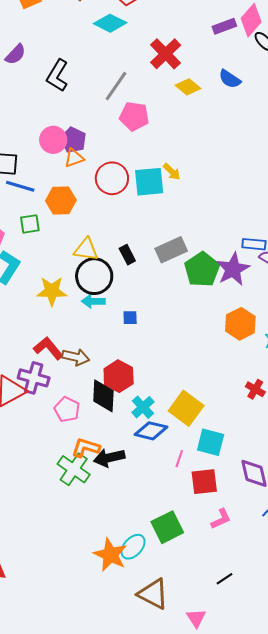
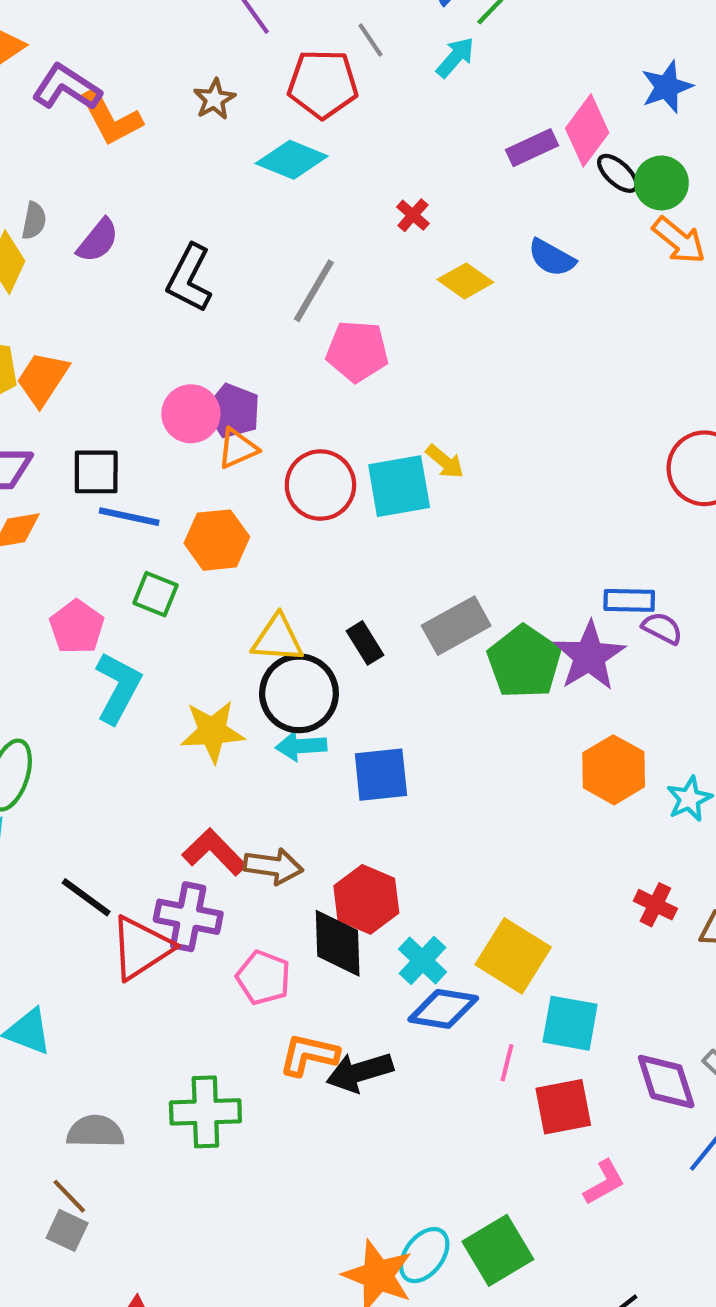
red cross: (166, 54) -> (413, 215), size x0.5
green square: (30, 224) -> (155, 594), turned 35
blue square: (130, 318) -> (381, 775), size x1.8
green cross: (74, 469) -> (205, 1112), moved, turned -32
green square: (167, 527) -> (498, 1250), moved

